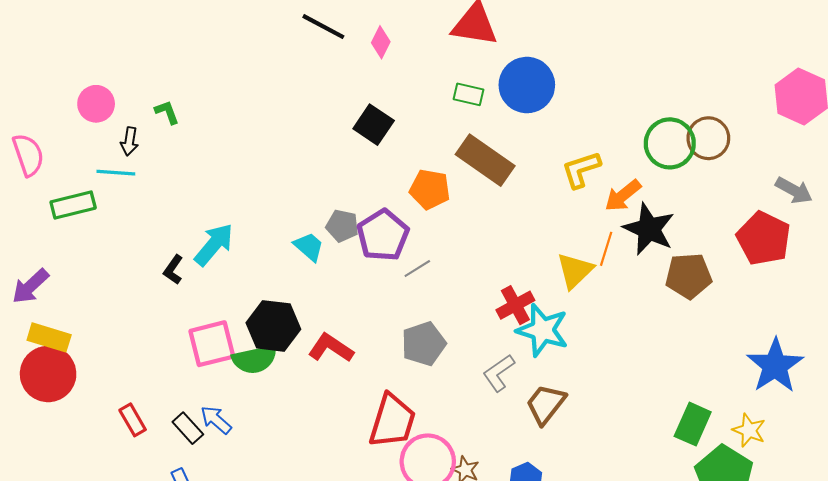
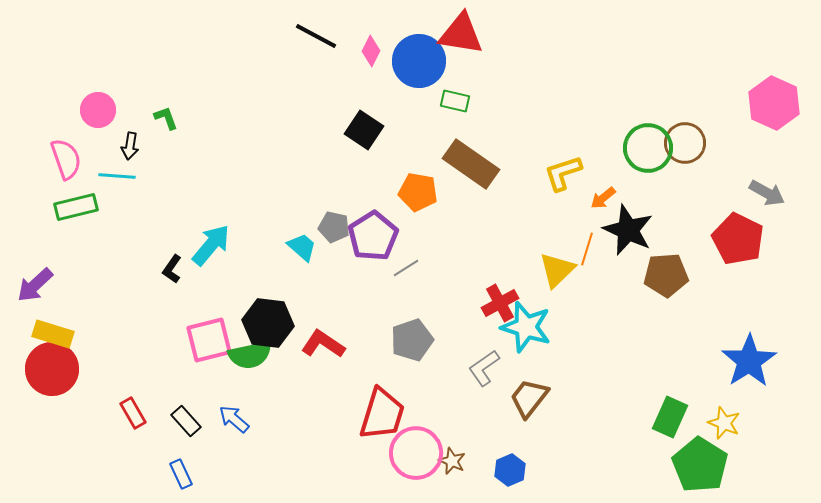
blue circle: (527, 85) -> (419, 61), moved
pink semicircle: (28, 155) -> (66, 159), moved
orange arrow: (623, 196) -> (603, 198), size x0.7
blue arrow: (216, 420) -> (234, 419), moved

